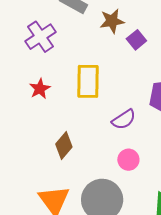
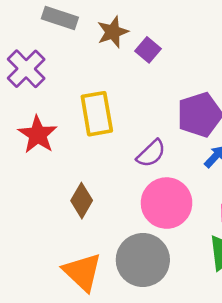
red star: (40, 89) -> (38, 135), size x1.4
pink circle: (128, 160) -> (167, 203), size x1.8

